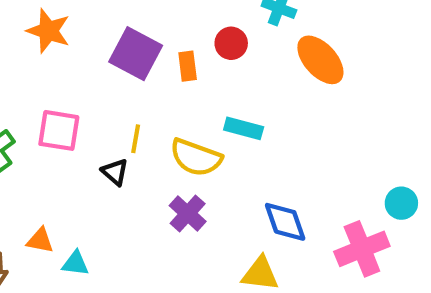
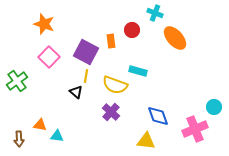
purple square: (136, 54) -> (86, 52), moved
pink square: (59, 130) -> (49, 57), moved, turned 35

